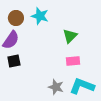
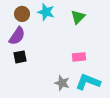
green triangle: (70, 36) -> (78, 17), moved

